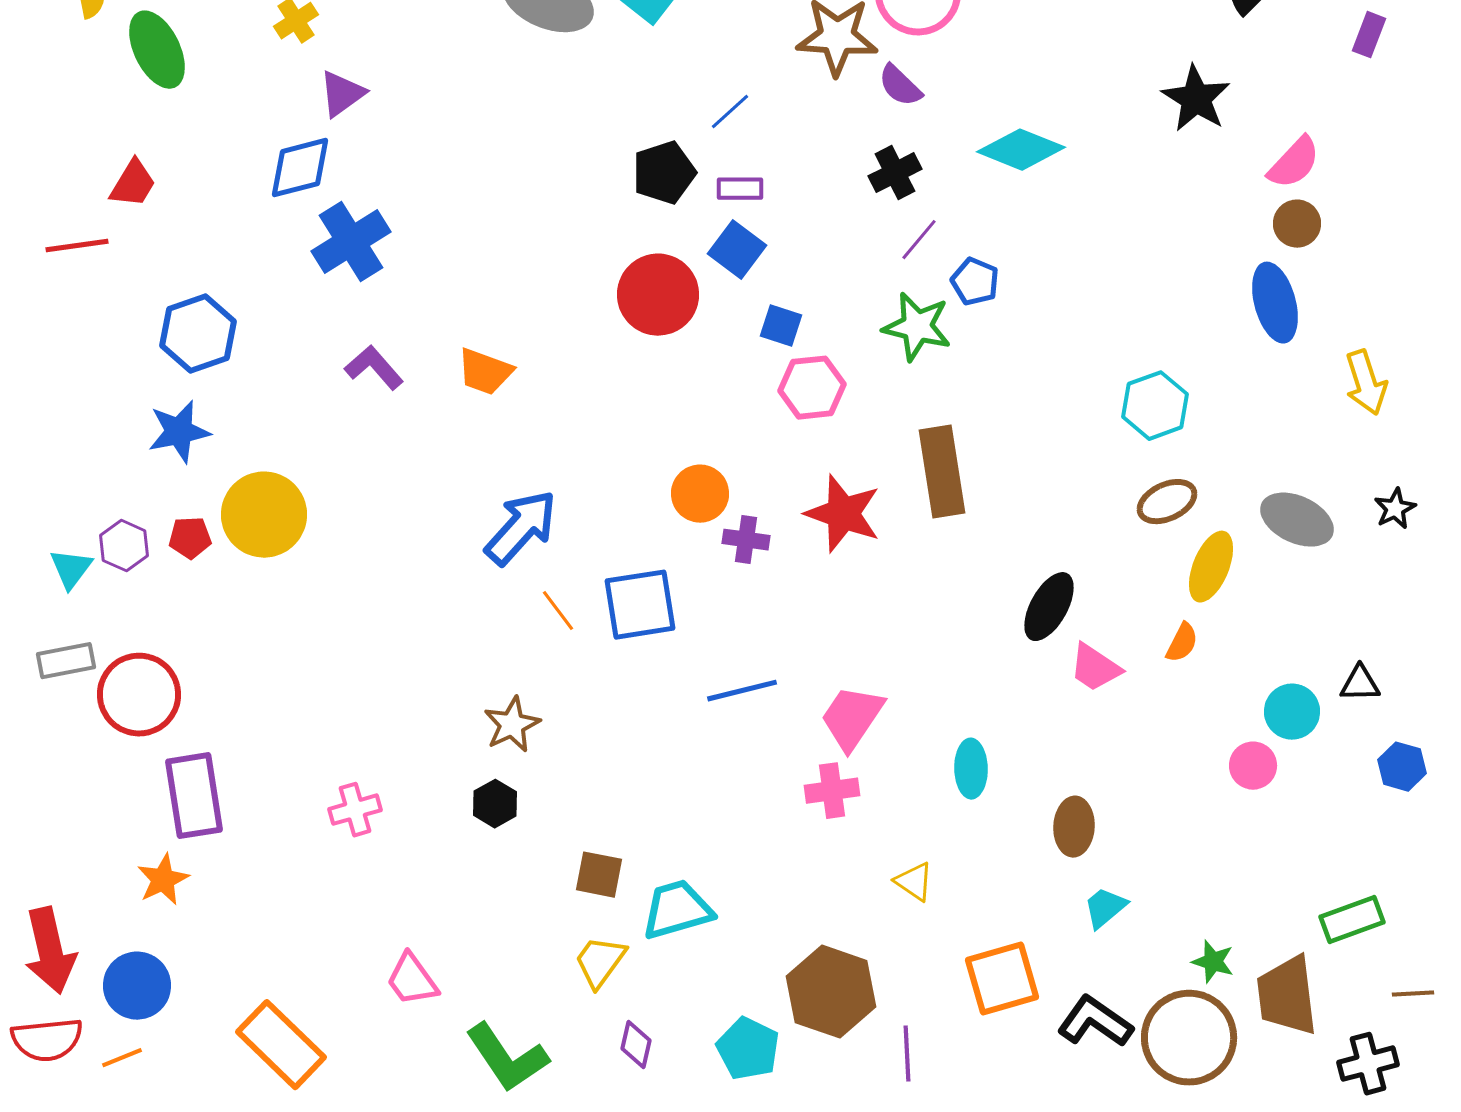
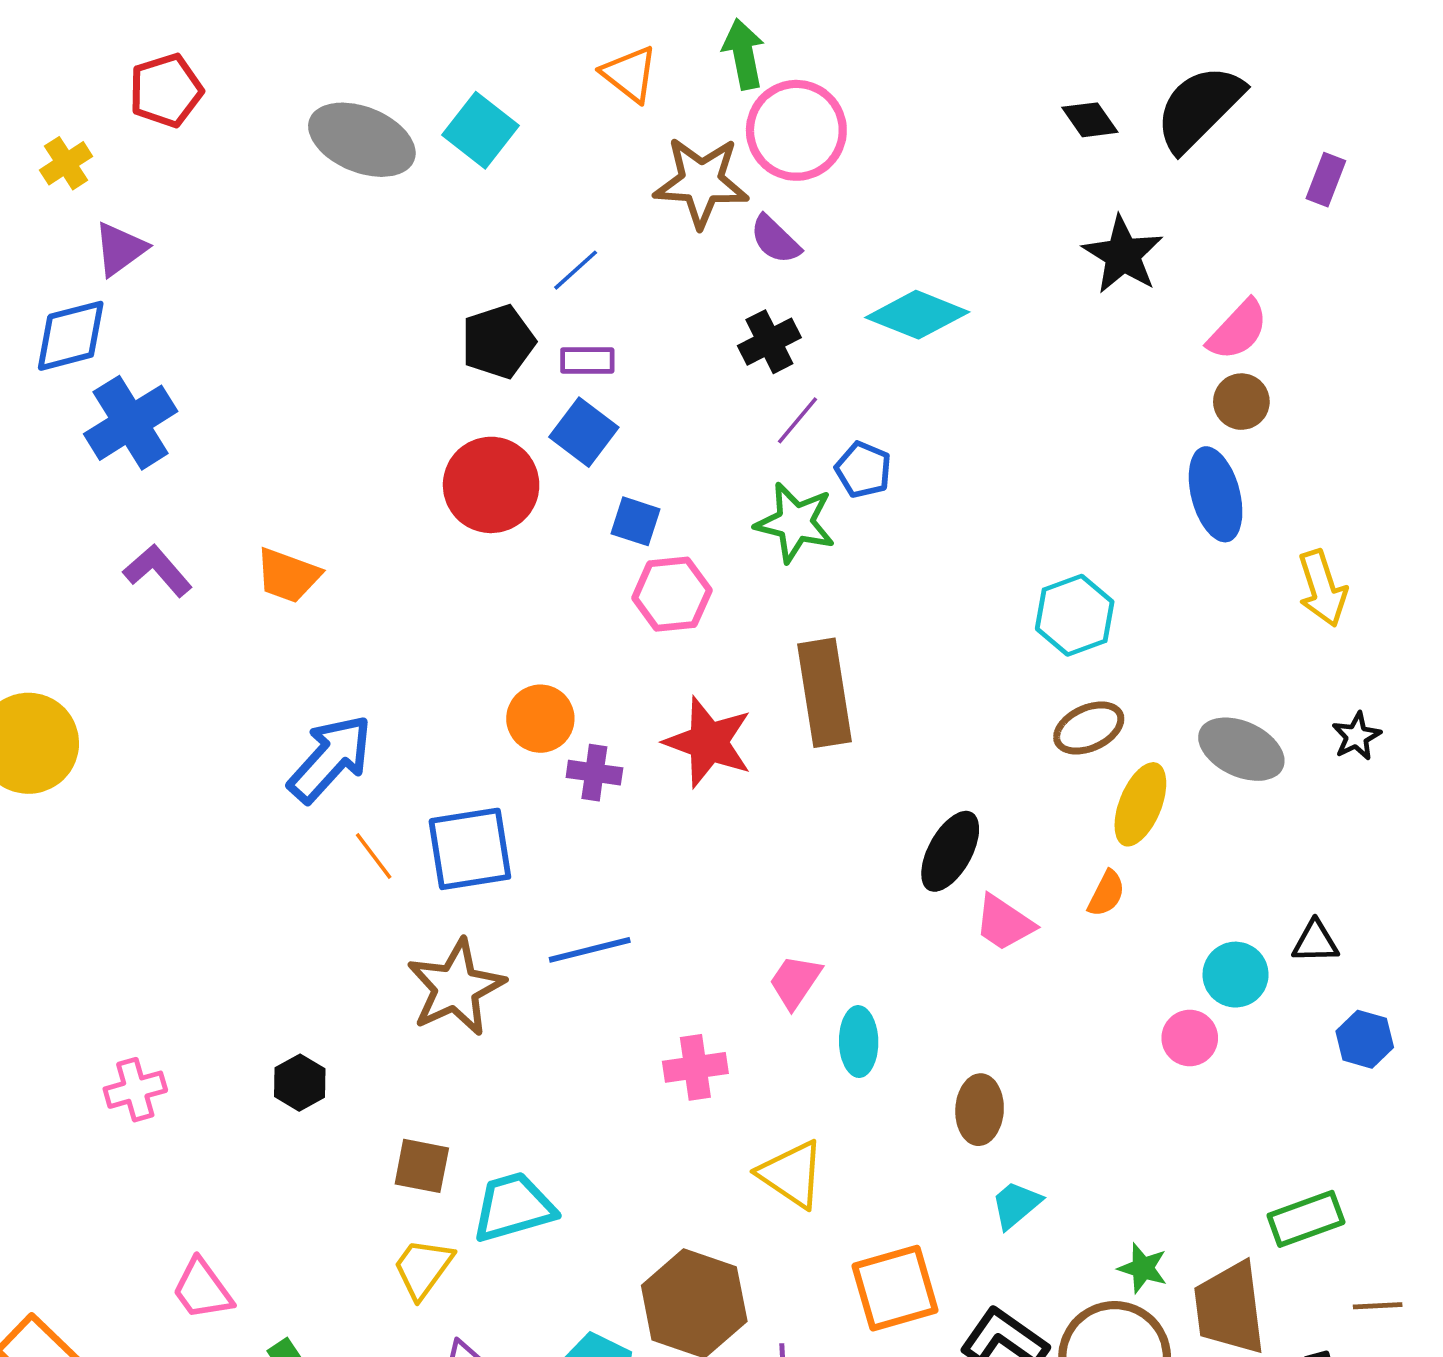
pink trapezoid: (852, 718) -> (795, 982), moved, size x0.7
brown star: (512, 725) -> (456, 988), moved, size x1.5
yellow triangle: (914, 882) -> (792, 1174), size x1.5

